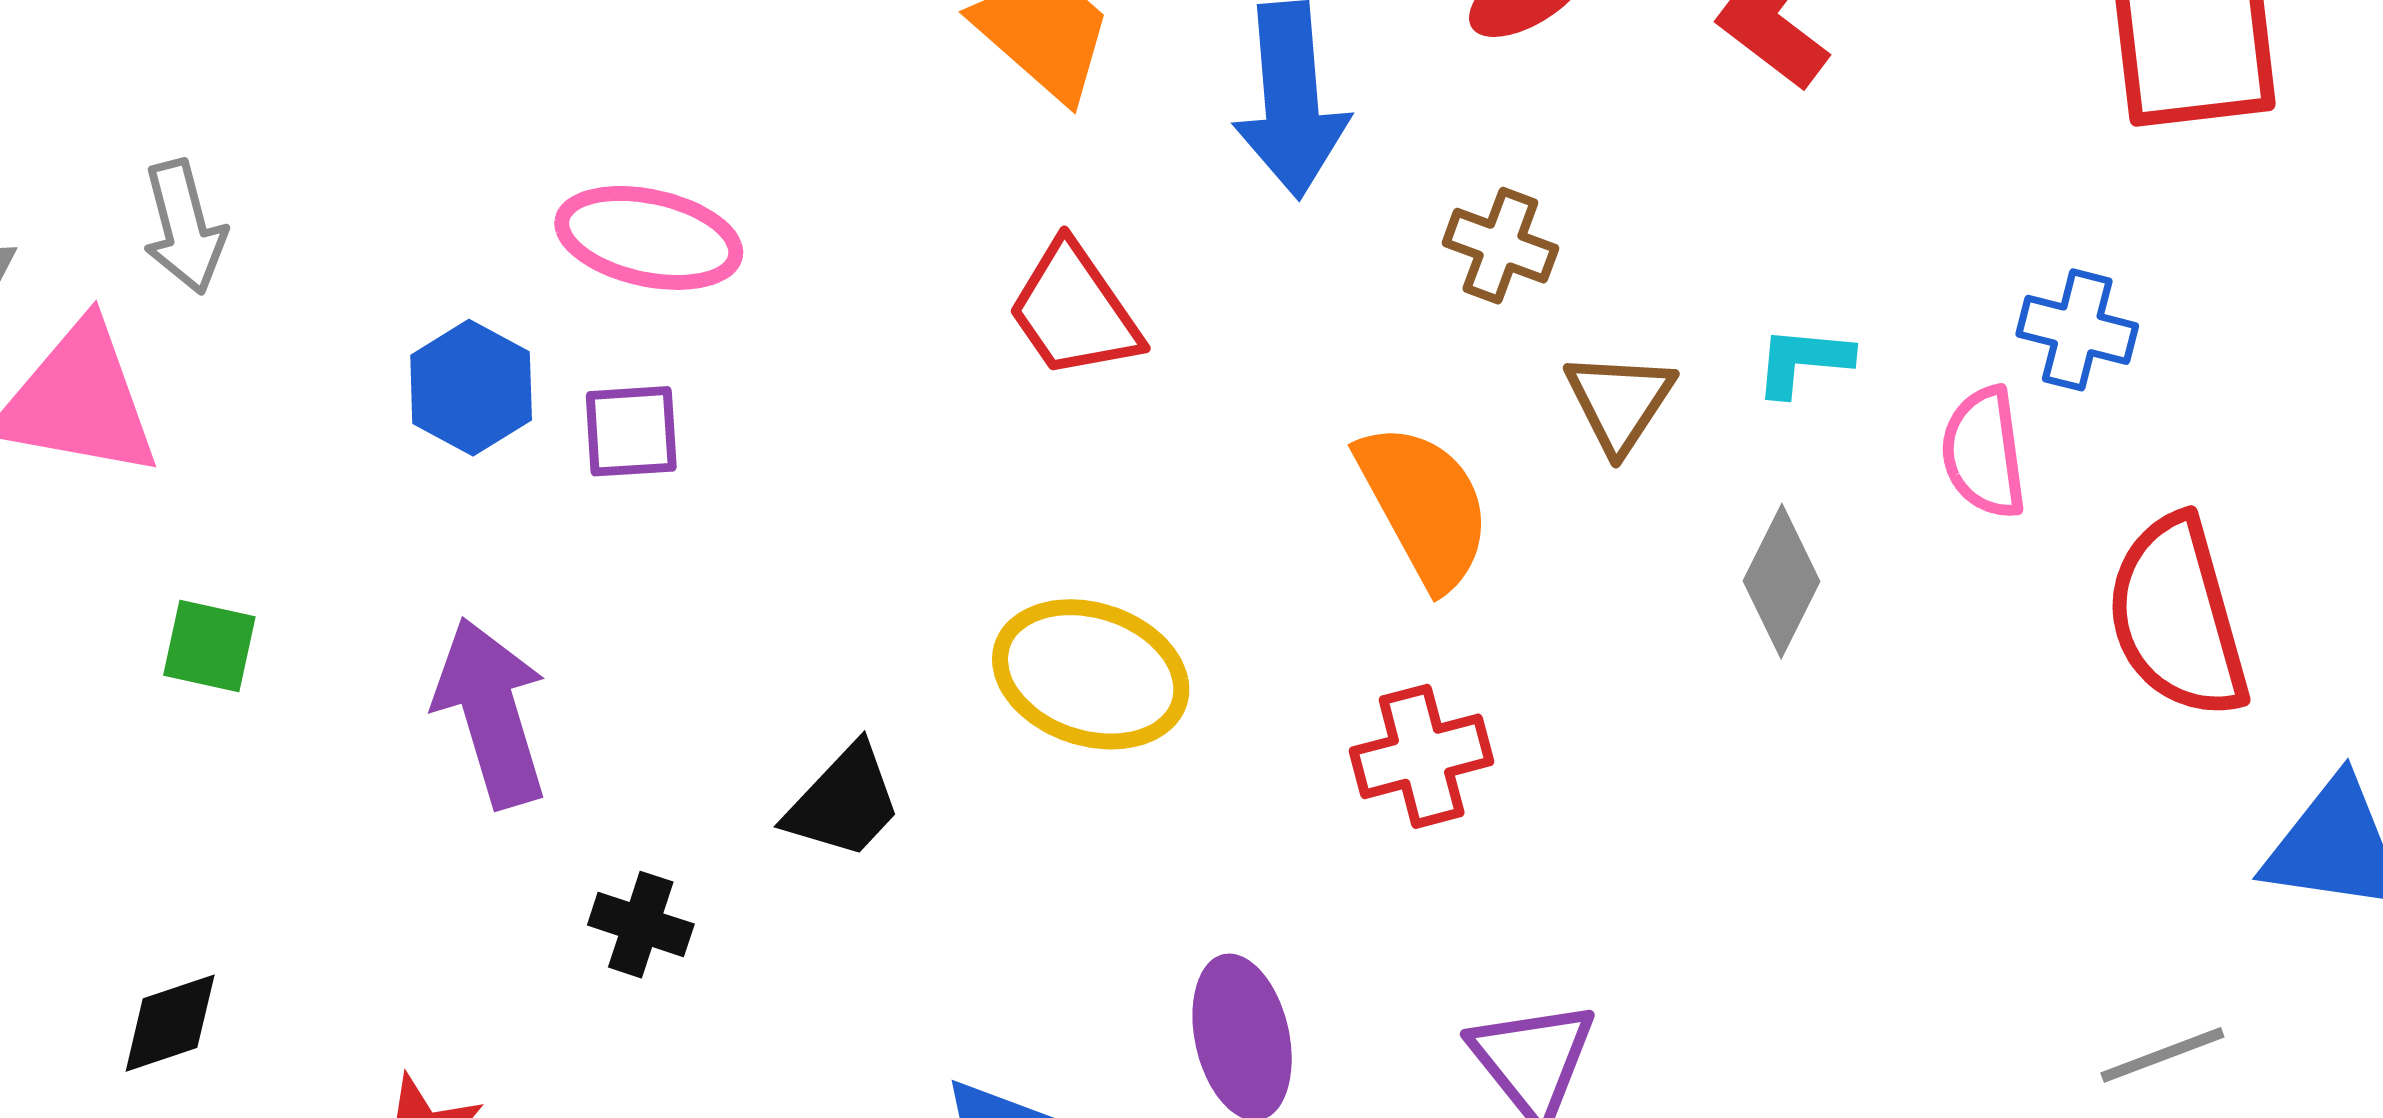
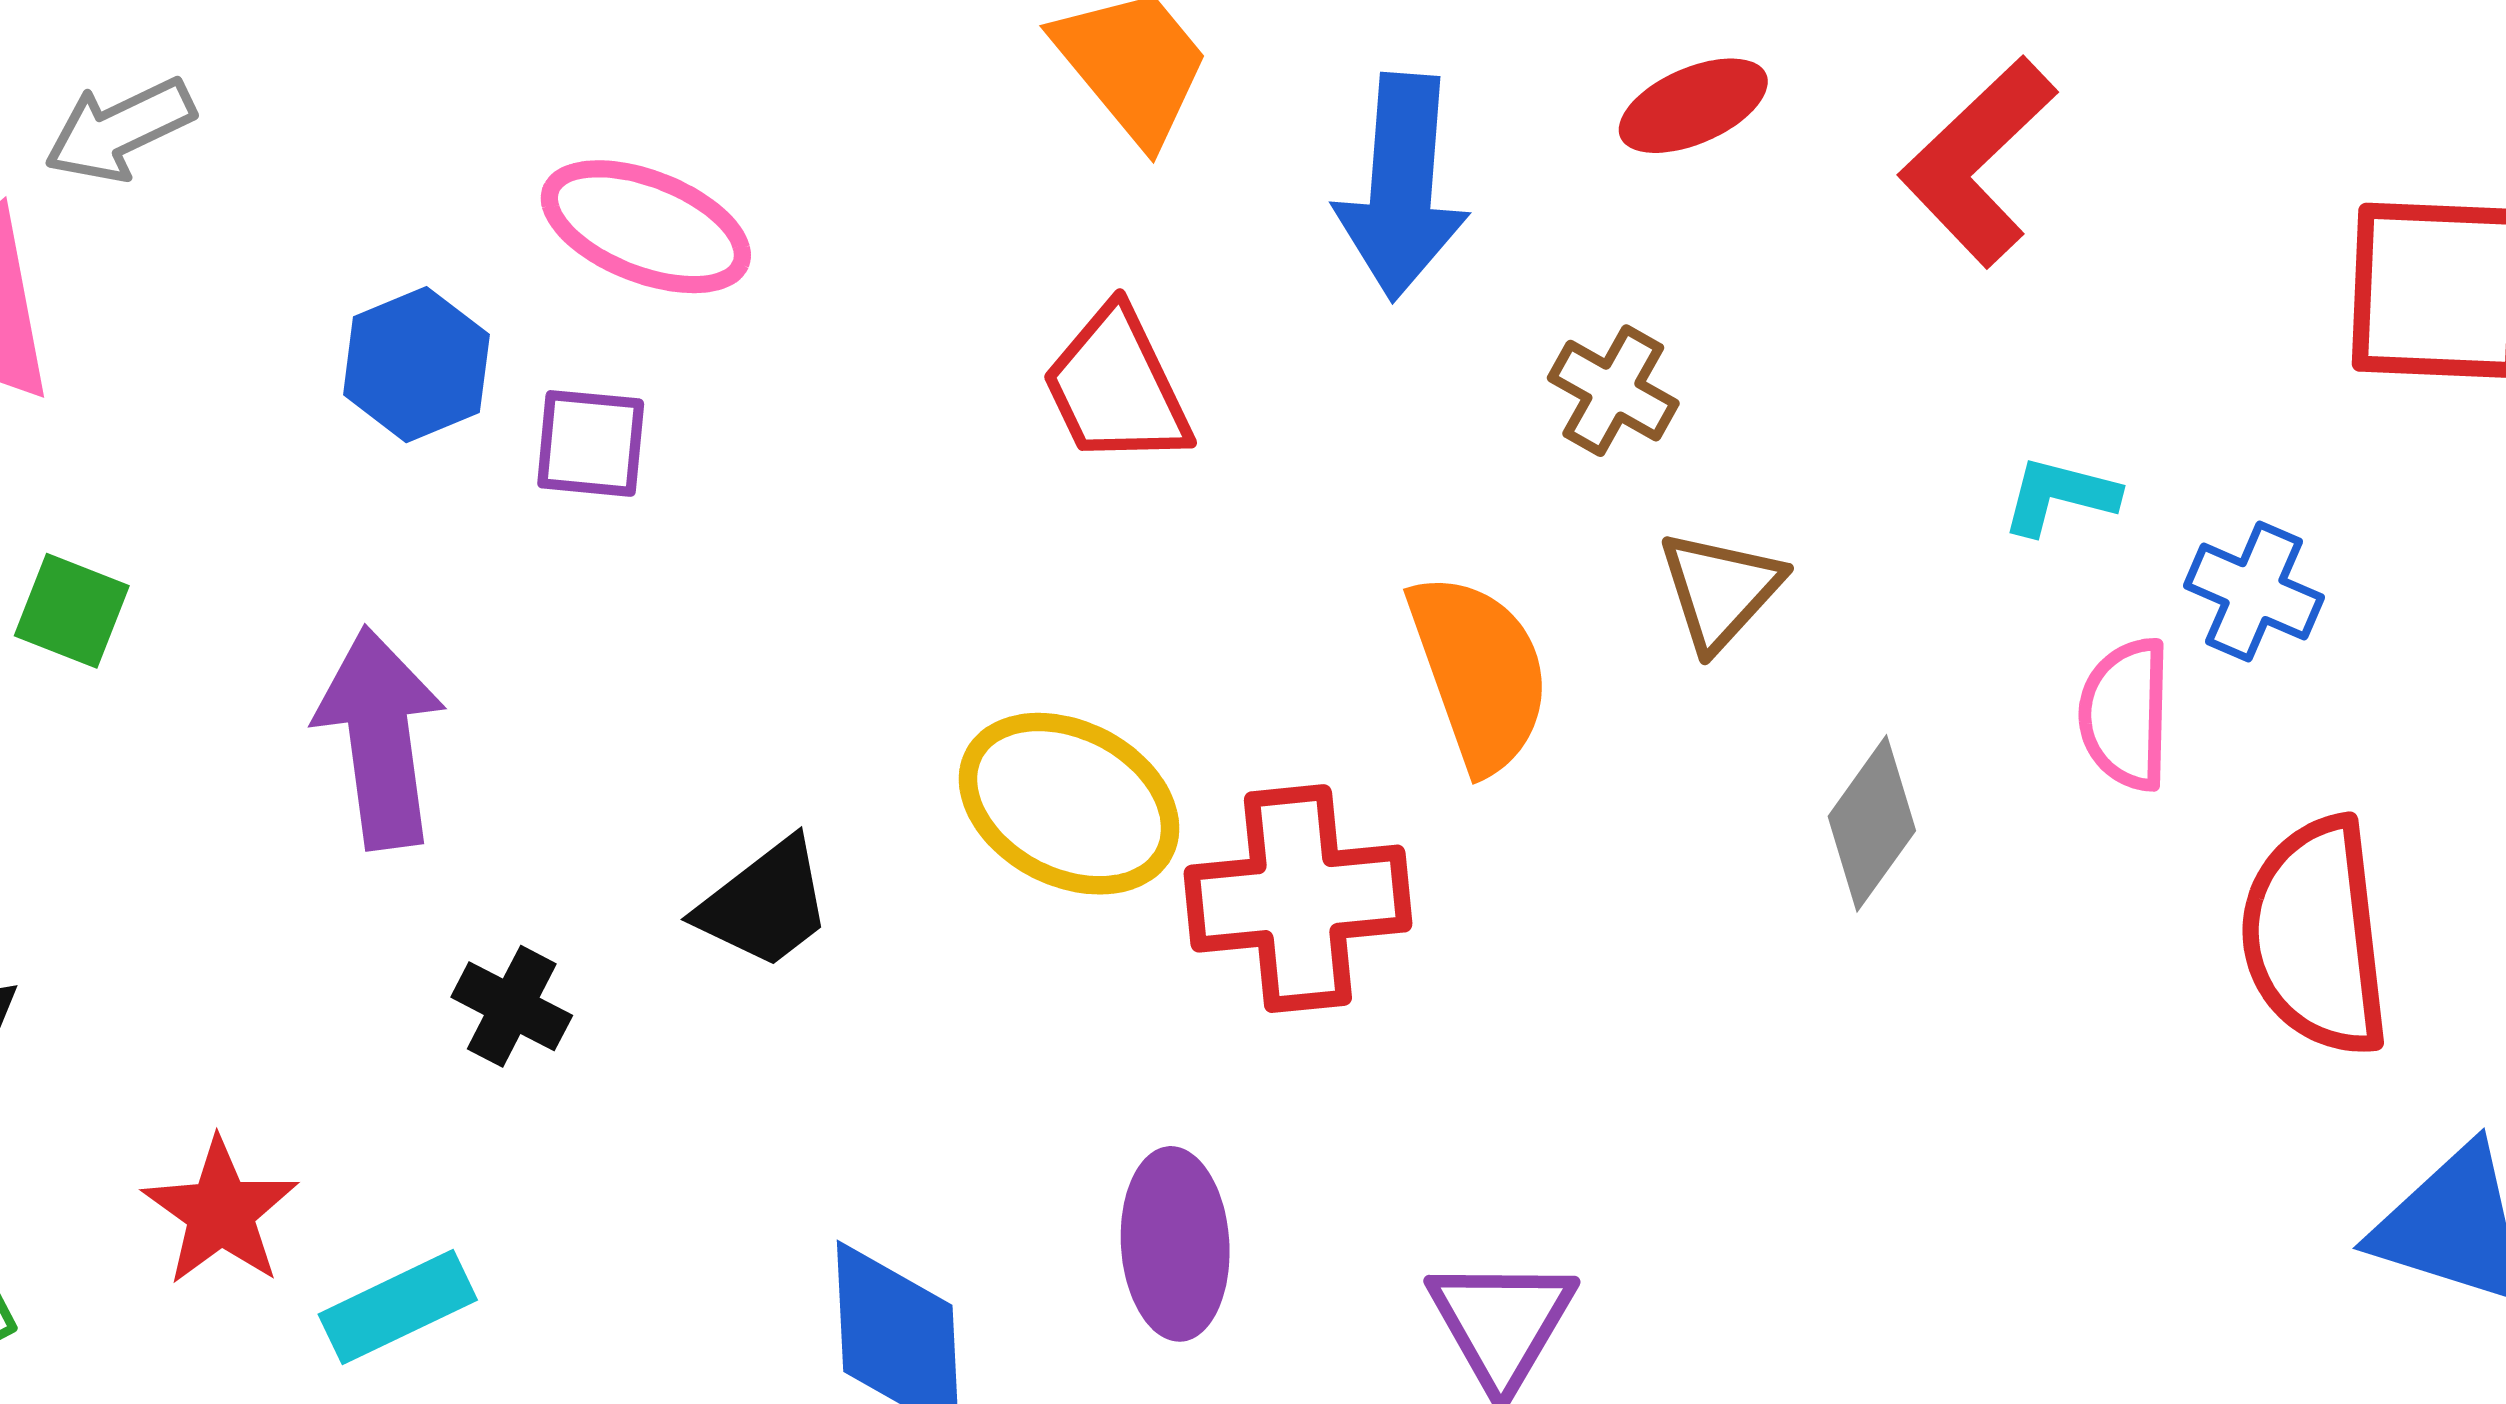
gray arrow: (184, 227) -> (120, 130), turned 70
cyan L-shape: (1803, 361) -> (2060, 496), moved
red cross: (1422, 756) -> (1298, 899), moved, size x1.4

